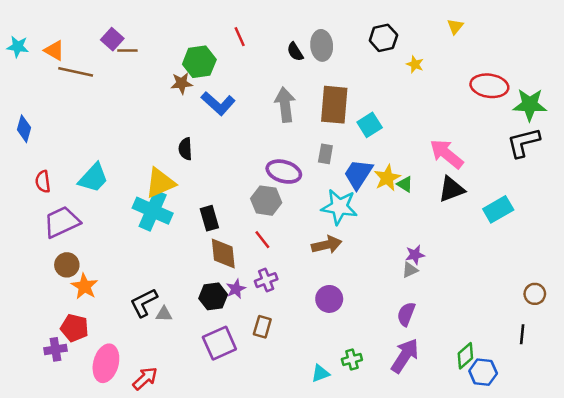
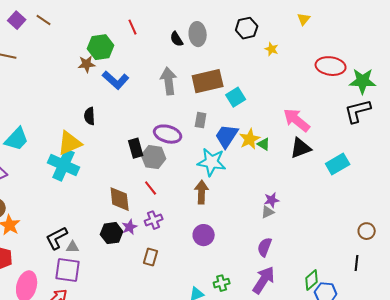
purple square: (112, 39) -> (17, 20), moved
brown line: (127, 50) -> (44, 20), moved, turned 35
brown rectangle: (334, 105) -> (208, 81), turned 72
black rectangle: (209, 218) -> (136, 148), moved
brown arrow: (327, 245) -> (202, 192), turned -75
purple square: (219, 343) -> (68, 270), moved, turned 32

